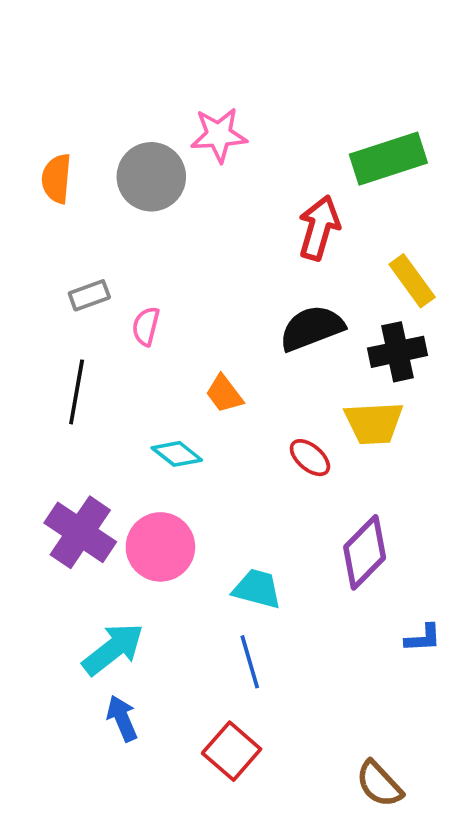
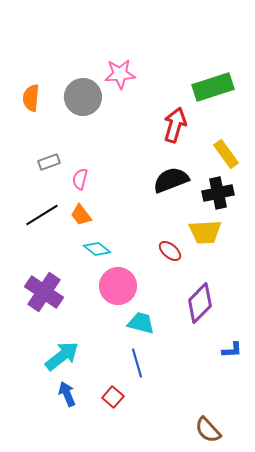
black line: (77, 392) -> (42, 215), turned 48
orange trapezoid: (224, 394) -> (81, 215), moved
pink circle: (160, 547) -> (118, 286), moved
red square: (232, 751) -> (113, 397), moved, size x0.7

